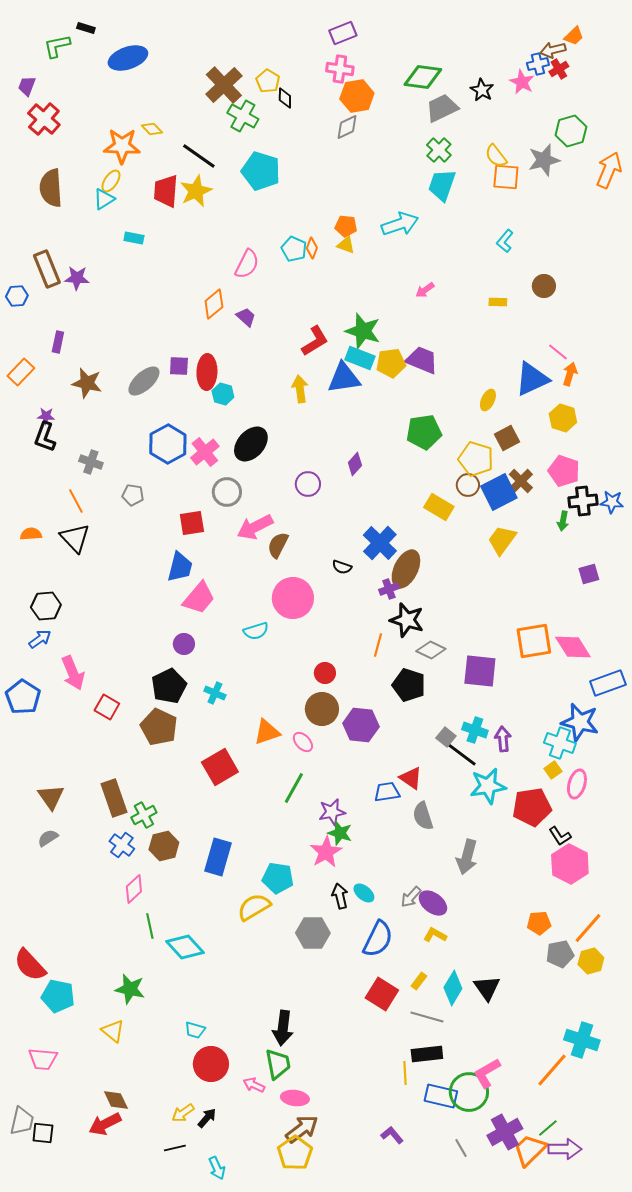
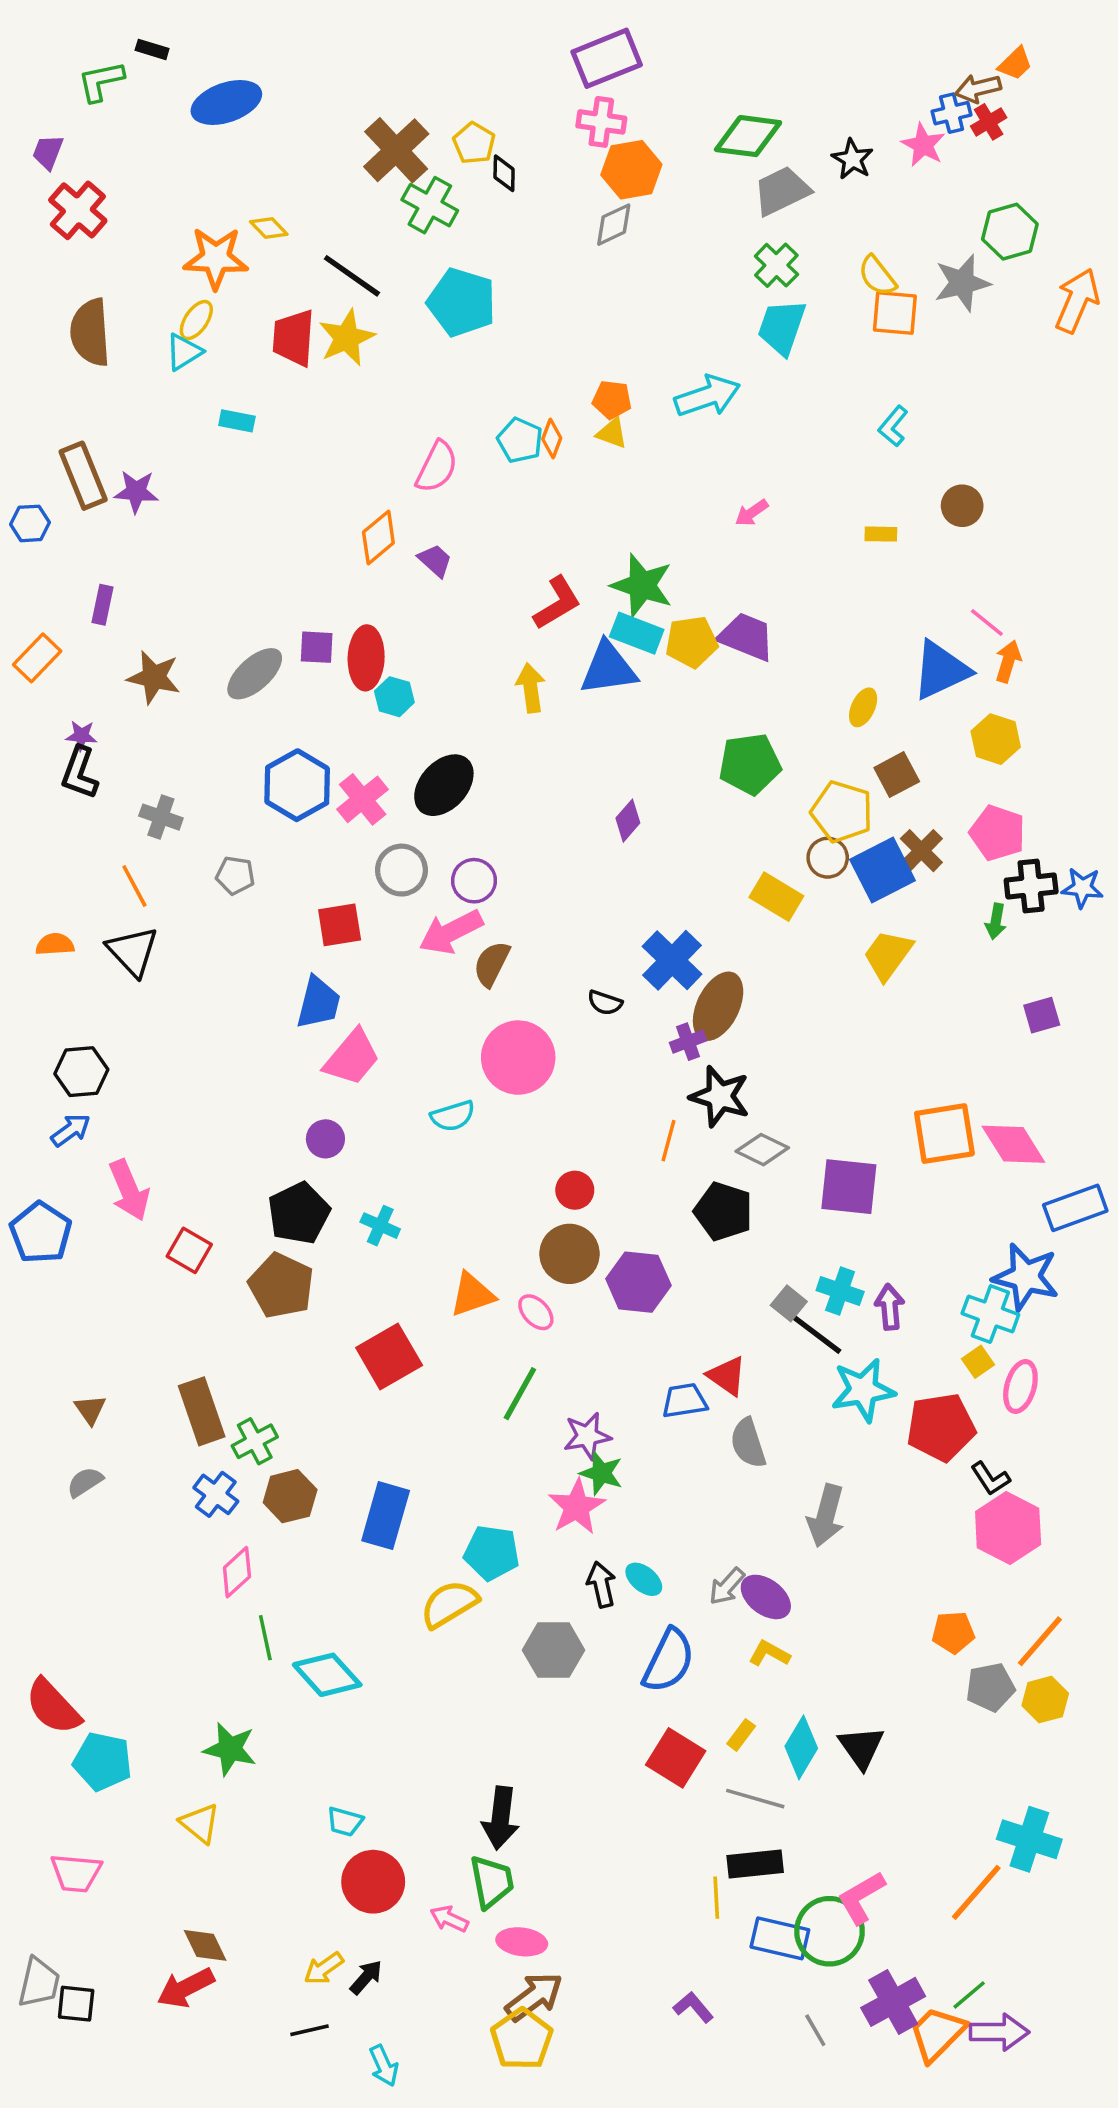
purple rectangle: (343, 33) -> (607, 58), size x1.4
purple circle: (308, 484) -> (474, 881), moved
brown triangle: (51, 797) -> (90, 1409), size x0.7

